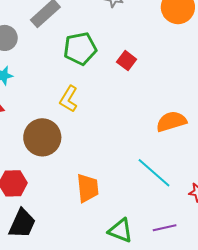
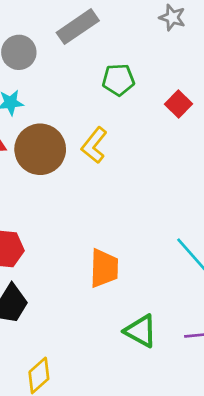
green pentagon: (80, 49) -> (118, 80), size x0.7
brown circle: (42, 137) -> (40, 149), moved

